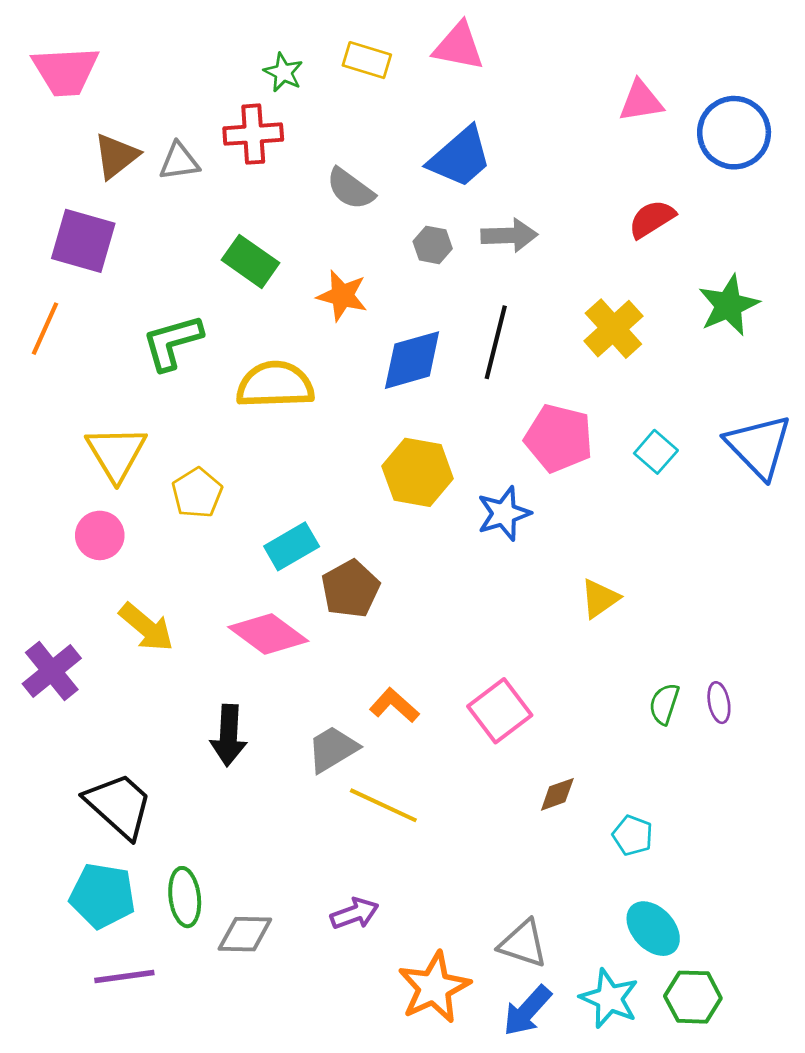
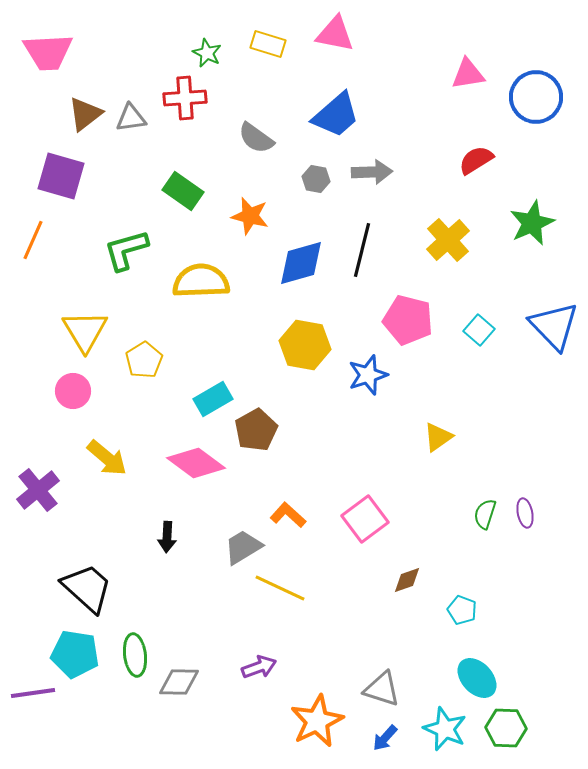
black arrow: (229, 735) -> (167, 537), size x0.7
purple line: (124, 977) -> (33, 693), moved
blue arrow: (527, 1011) -> (385, 738), size x0.7

